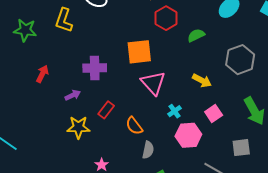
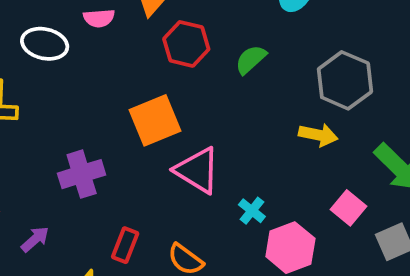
yellow arrow: (202, 81) -> (318, 135), moved
purple arrow: (73, 95) -> (35, 239), moved
pink square: (214, 113) -> (349, 208), moved

